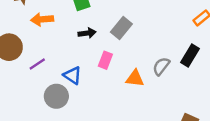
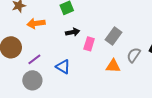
gray rectangle: (121, 28) -> (113, 36), moved
pink rectangle: (105, 60) -> (89, 44), moved
gray circle: (56, 96) -> (32, 80), moved

